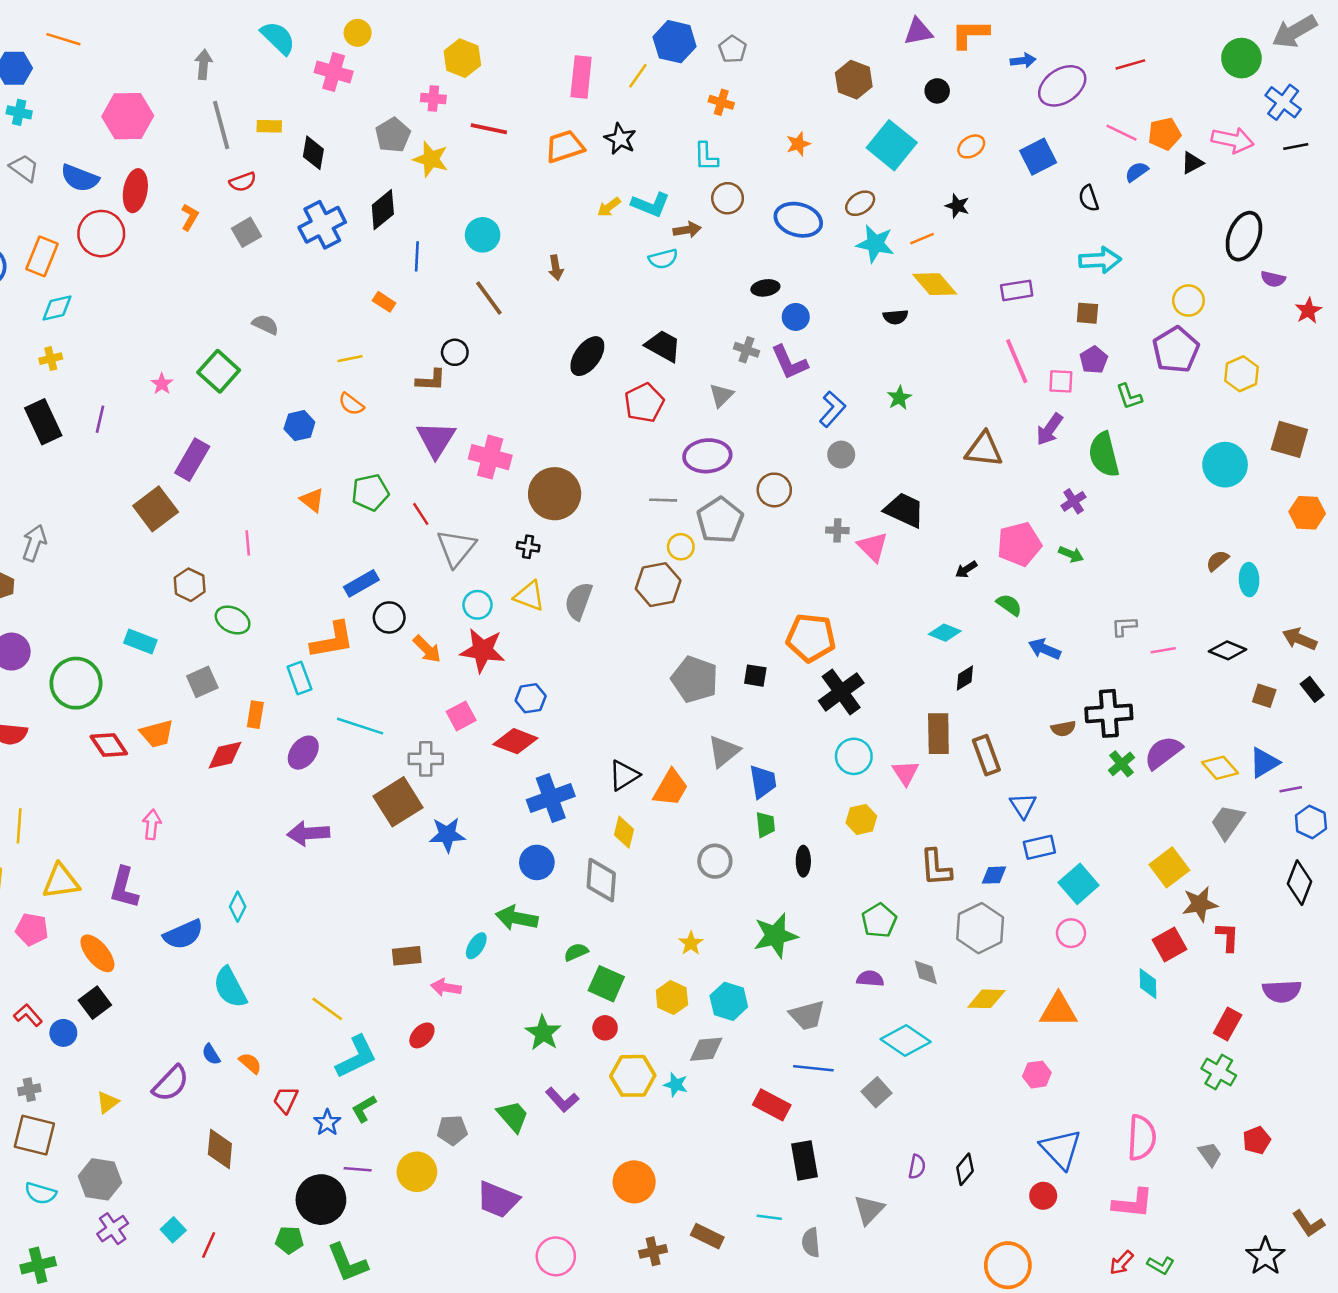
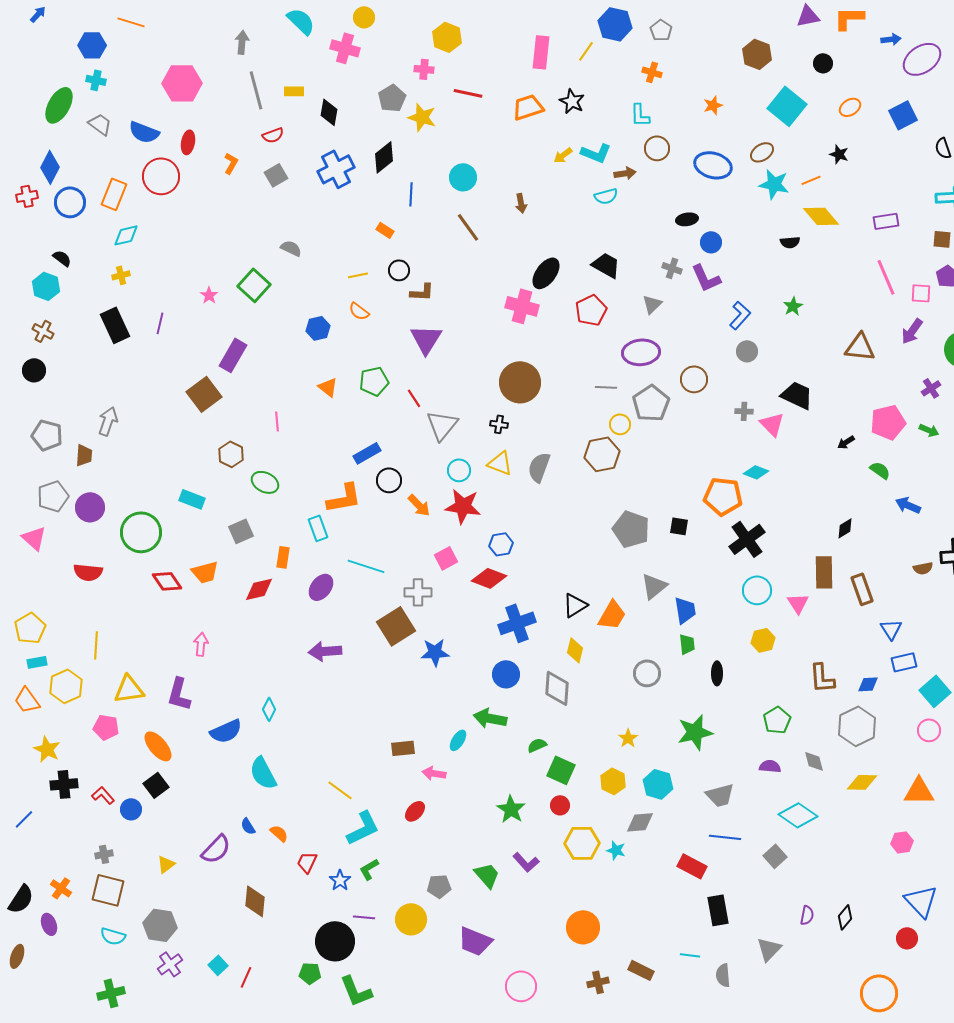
red ellipse: (135, 191) -> (188, 142), size x0.7
black circle: (455, 352) -> (399, 270), moved
pink cross: (490, 457) -> (522, 306), moved
cyan diamond: (945, 633) -> (756, 472), moved

